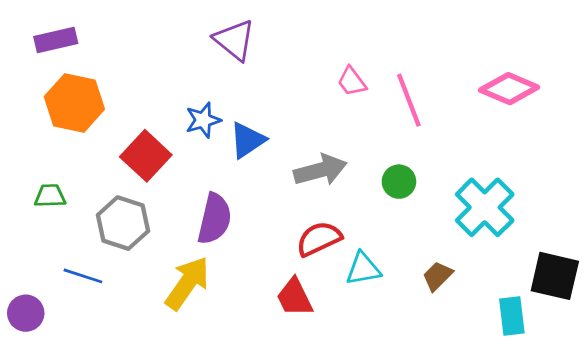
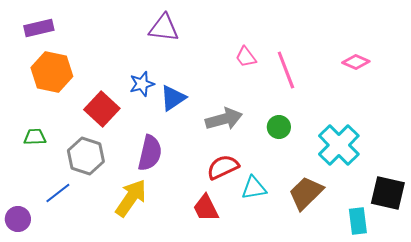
purple triangle: (235, 40) -> (164, 28), turned -32
pink diamond: (509, 89) -> (356, 62), size x0.7
blue line: (83, 276) -> (58, 193), turned -56
brown trapezoid: (438, 276) -> (306, 193), size x1.6

